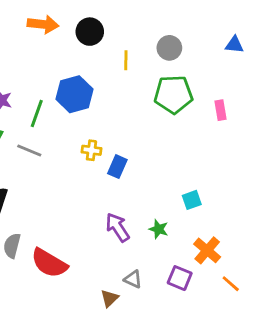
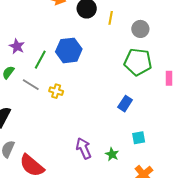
yellow line: (126, 60) -> (111, 18), moved
yellow cross: (91, 150) -> (56, 91), moved
blue rectangle: (117, 167) -> (125, 104), moved

